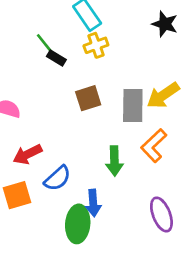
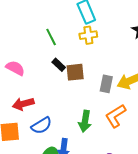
green line: (45, 44) -> (51, 37), moved
black rectangle: (56, 58) -> (59, 65), moved
gray rectangle: (133, 106) -> (106, 84), size x0.7

